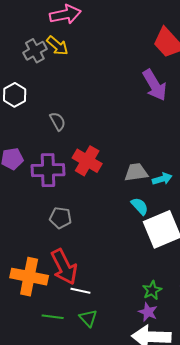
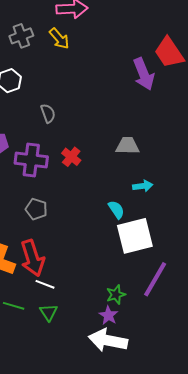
gray cross: (35, 51) -> (21, 36), moved
purple arrow: (155, 85) -> (144, 74), moved
red cross: (87, 161) -> (71, 157), size x0.7
gray trapezoid: (136, 172) -> (127, 146), moved

